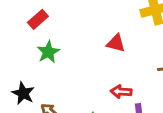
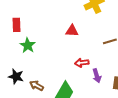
red rectangle: (38, 19) -> (16, 25), turned -40

